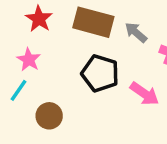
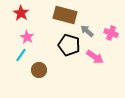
red star: (39, 19) -> (21, 13), moved
gray arrow: (136, 32) -> (87, 31), moved

